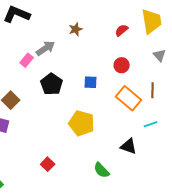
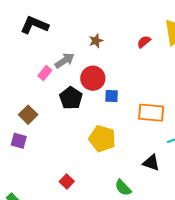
red circle: (122, 65) -> (93, 78), moved, size x1.5
orange rectangle: (129, 98) -> (151, 113), turned -35

